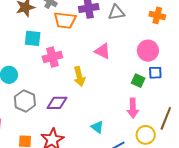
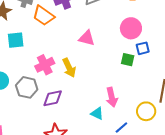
orange trapezoid: (65, 20) -> (44, 16), turned 40
pink cross: (52, 57) -> (45, 65), moved
gray hexagon: (25, 101) -> (27, 87), moved
pink arrow: (133, 108) -> (112, 97), moved

